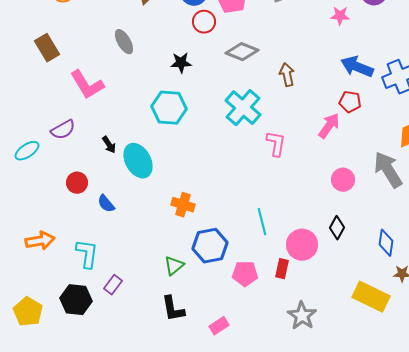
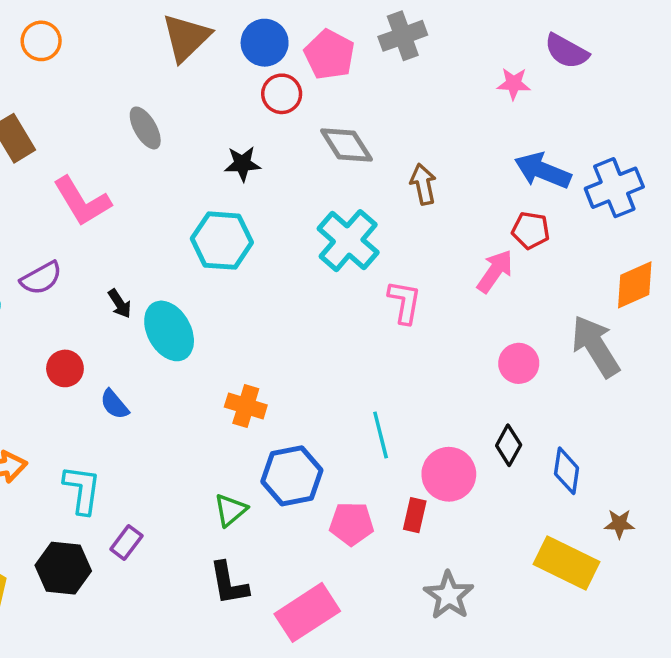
gray diamond: (242, 52) -> (346, 145), turned 36
blue diamond: (386, 243) -> (567, 471), moved
pink rectangle: (219, 326) -> (307, 612), size x1.8

